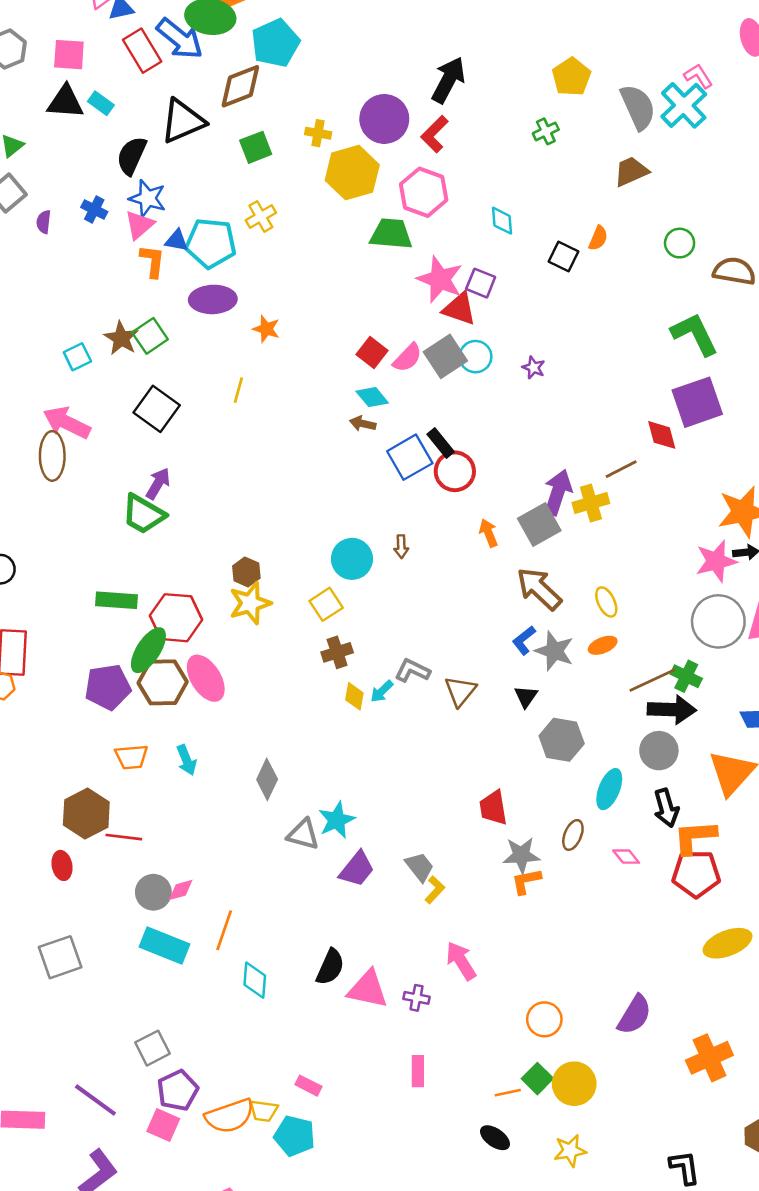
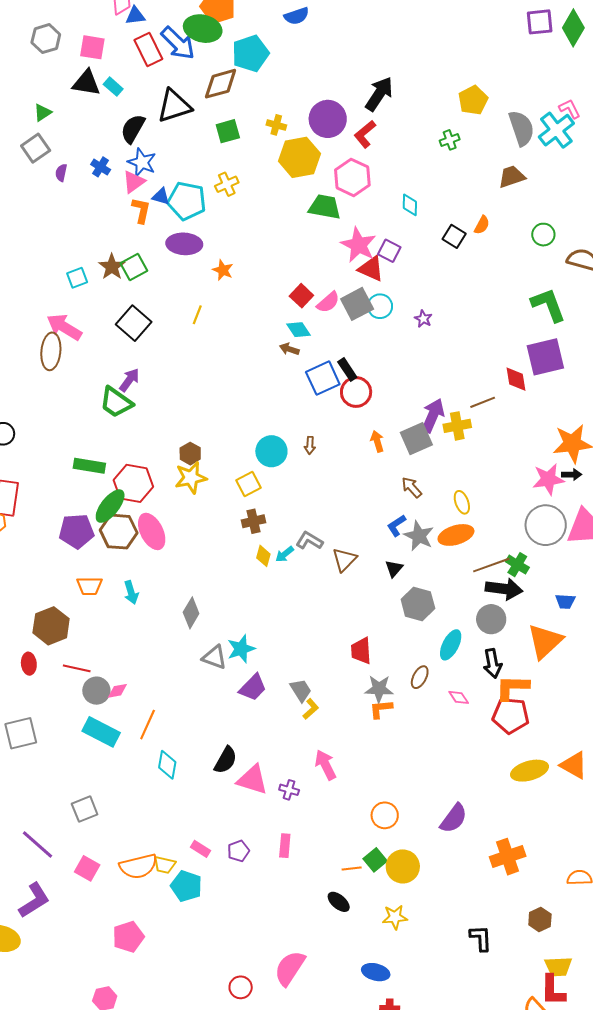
brown arrow: (539, 589) -> (412, 487), size x0.6
orange ellipse: (603, 645) -> (456, 535), size x1.6
red line: (124, 837) -> (77, 668), moved
purple pentagon: (178, 1090) -> (238, 851), moved, size x0.7

